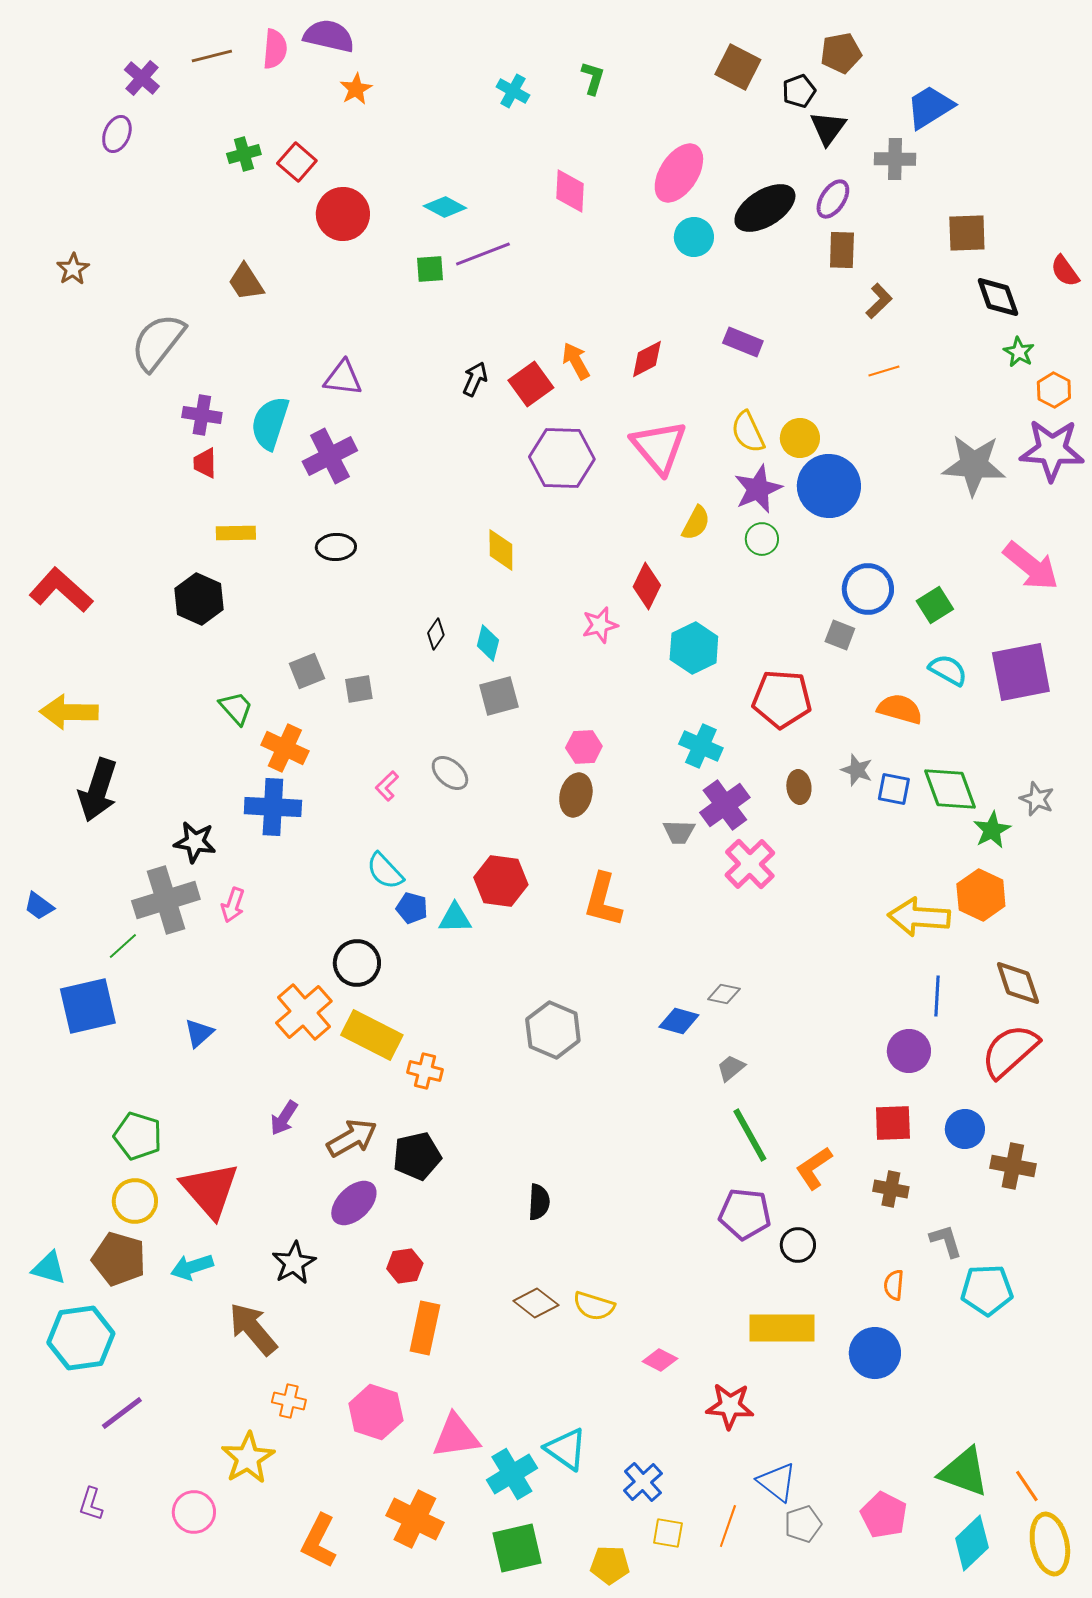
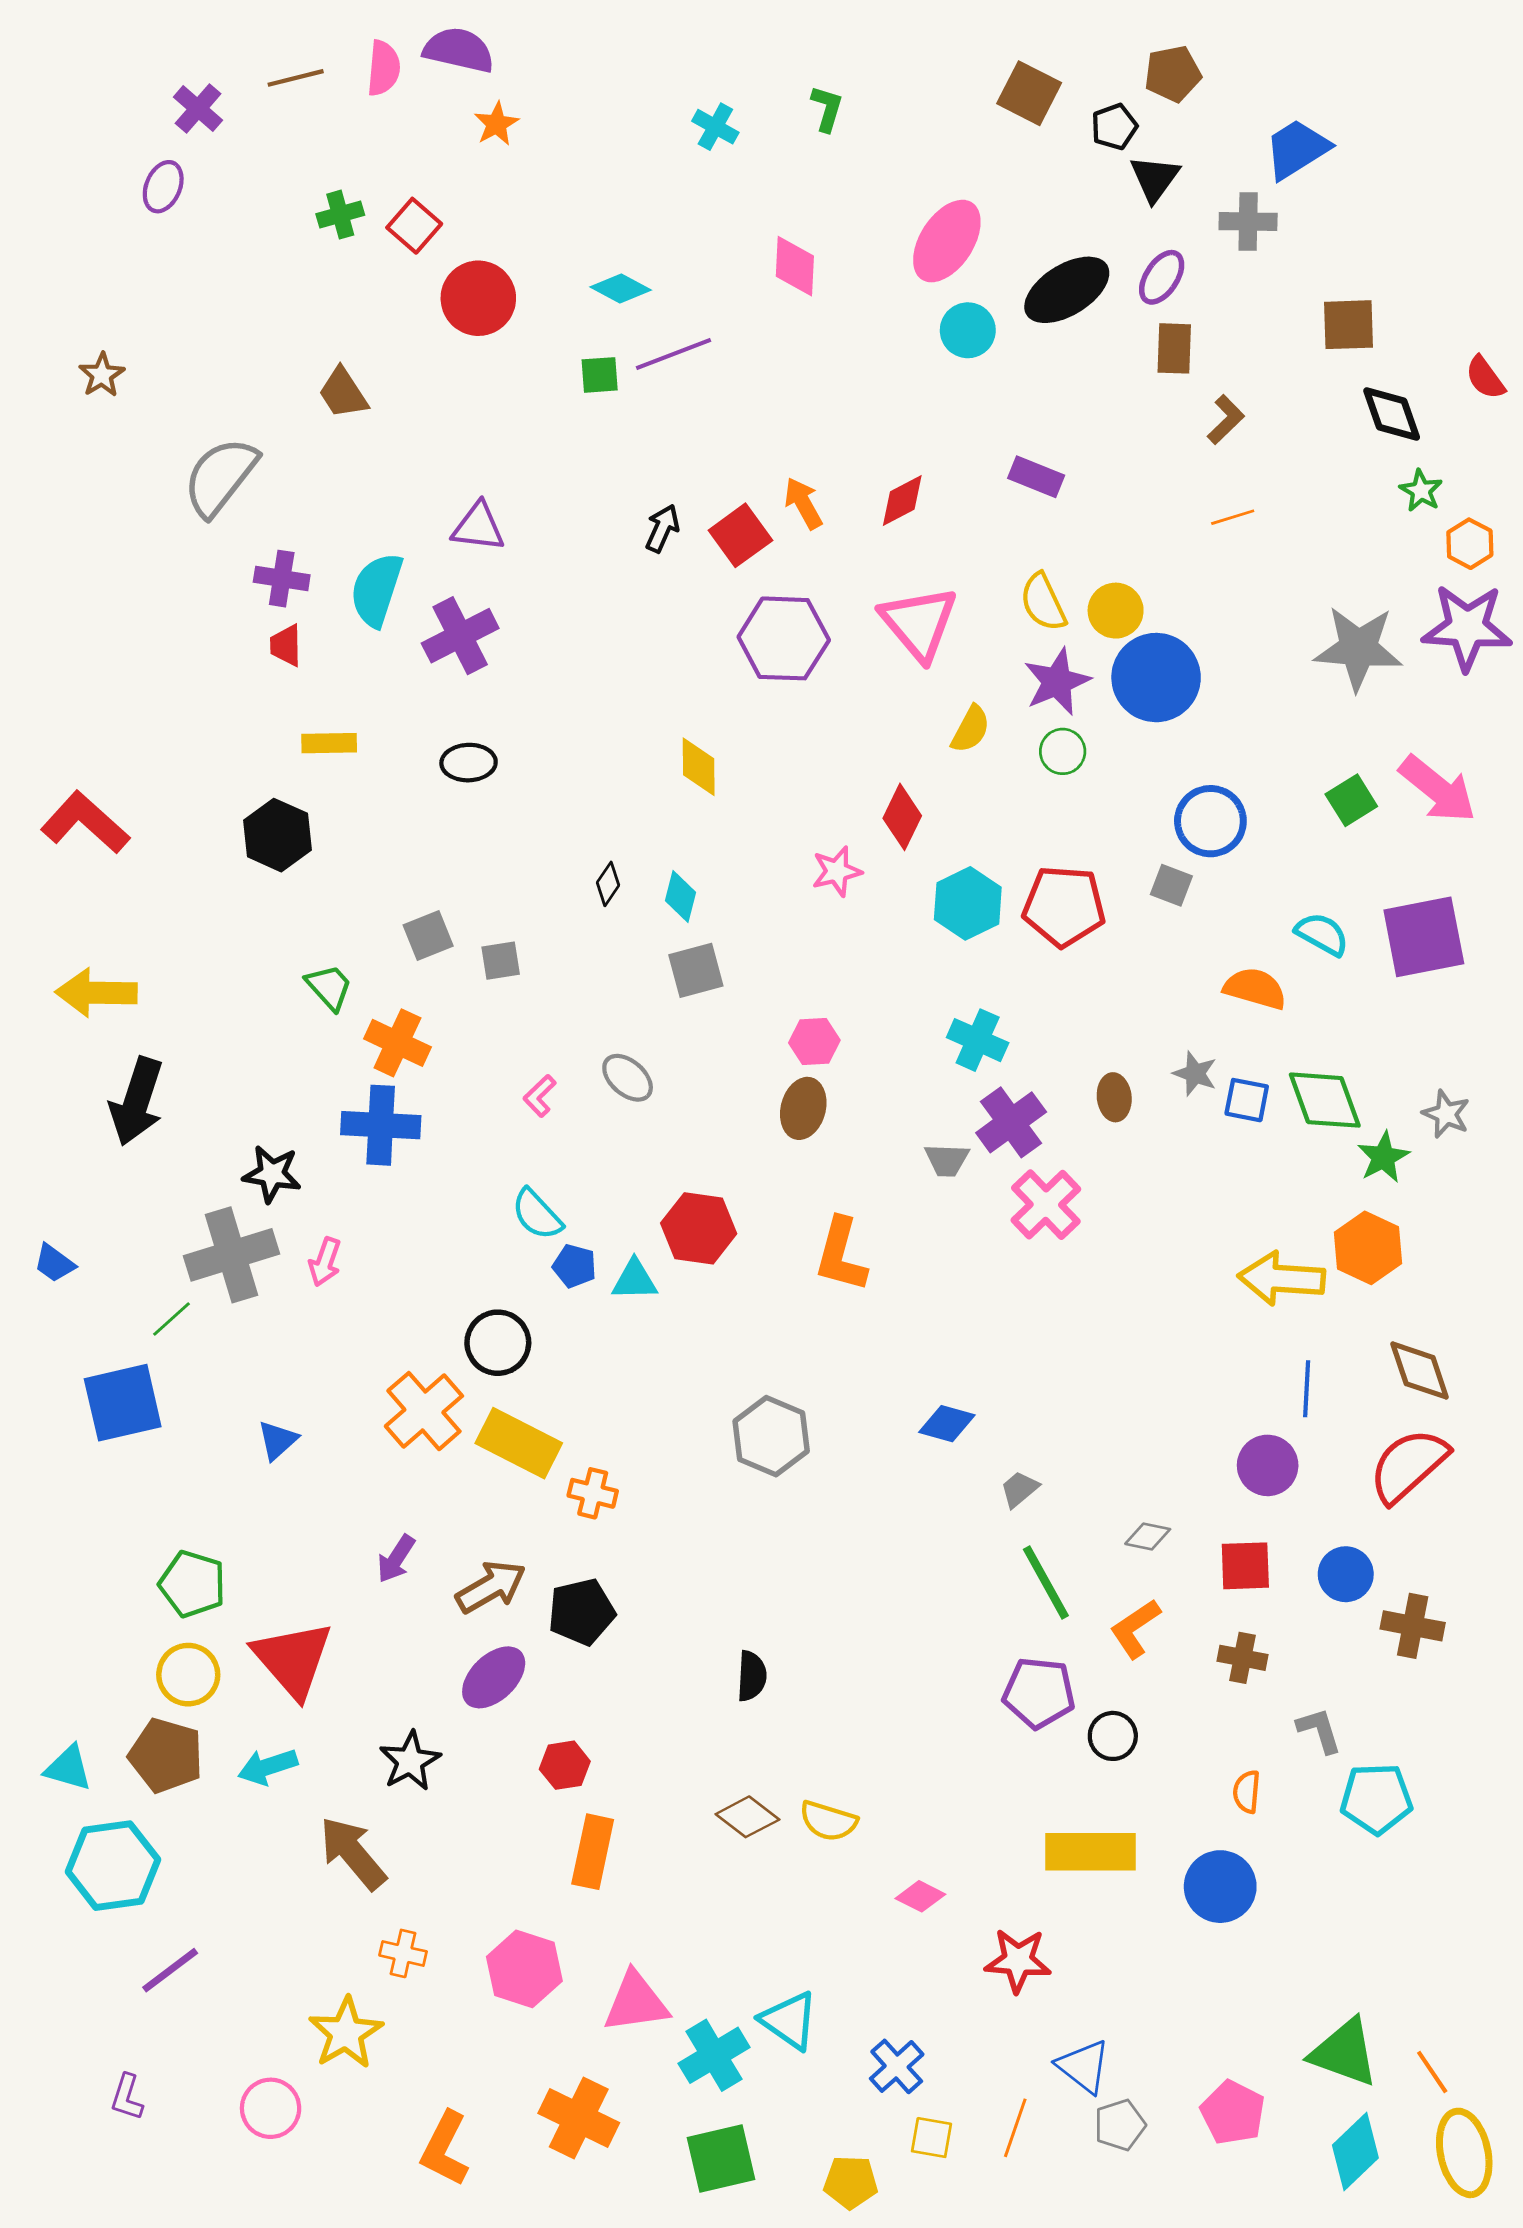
green square: (935, 605) -> (1351, 800), moved
red pentagon: (782, 699) -> (1064, 906), moved
gray diamond: (724, 994) -> (1148, 1537), moved

